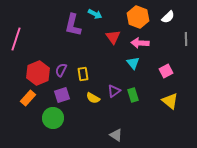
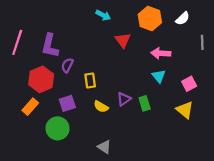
purple L-shape: (73, 25) -> (50, 46), moved
pink arrow: (140, 43) -> (161, 53), moved
cyan triangle: (133, 63) -> (159, 76), moved
purple semicircle: (61, 70) -> (67, 65), moved
pink square: (166, 71) -> (189, 84), moved
gray triangle: (116, 135) -> (104, 147), moved

